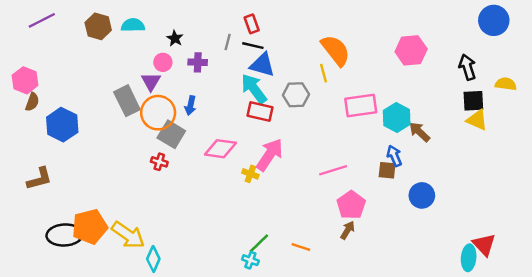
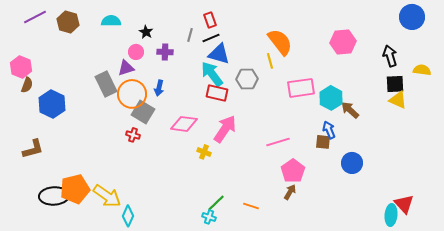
brown hexagon: (98, 26) -> (68, 22), moved
black line: (253, 46) -> (211, 38), turned -36
purple triangle: (151, 82) -> (126, 68), turned 42
yellow cross: (250, 174) -> (204, 152), moved

